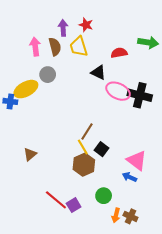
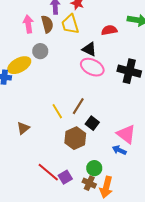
pink ellipse: (118, 91) -> (92, 67), moved
yellow line: (83, 147) -> (57, 111), moved
orange arrow: (116, 215) -> (106, 187), size x1.5
brown cross: (130, 216) -> (89, 183), moved

